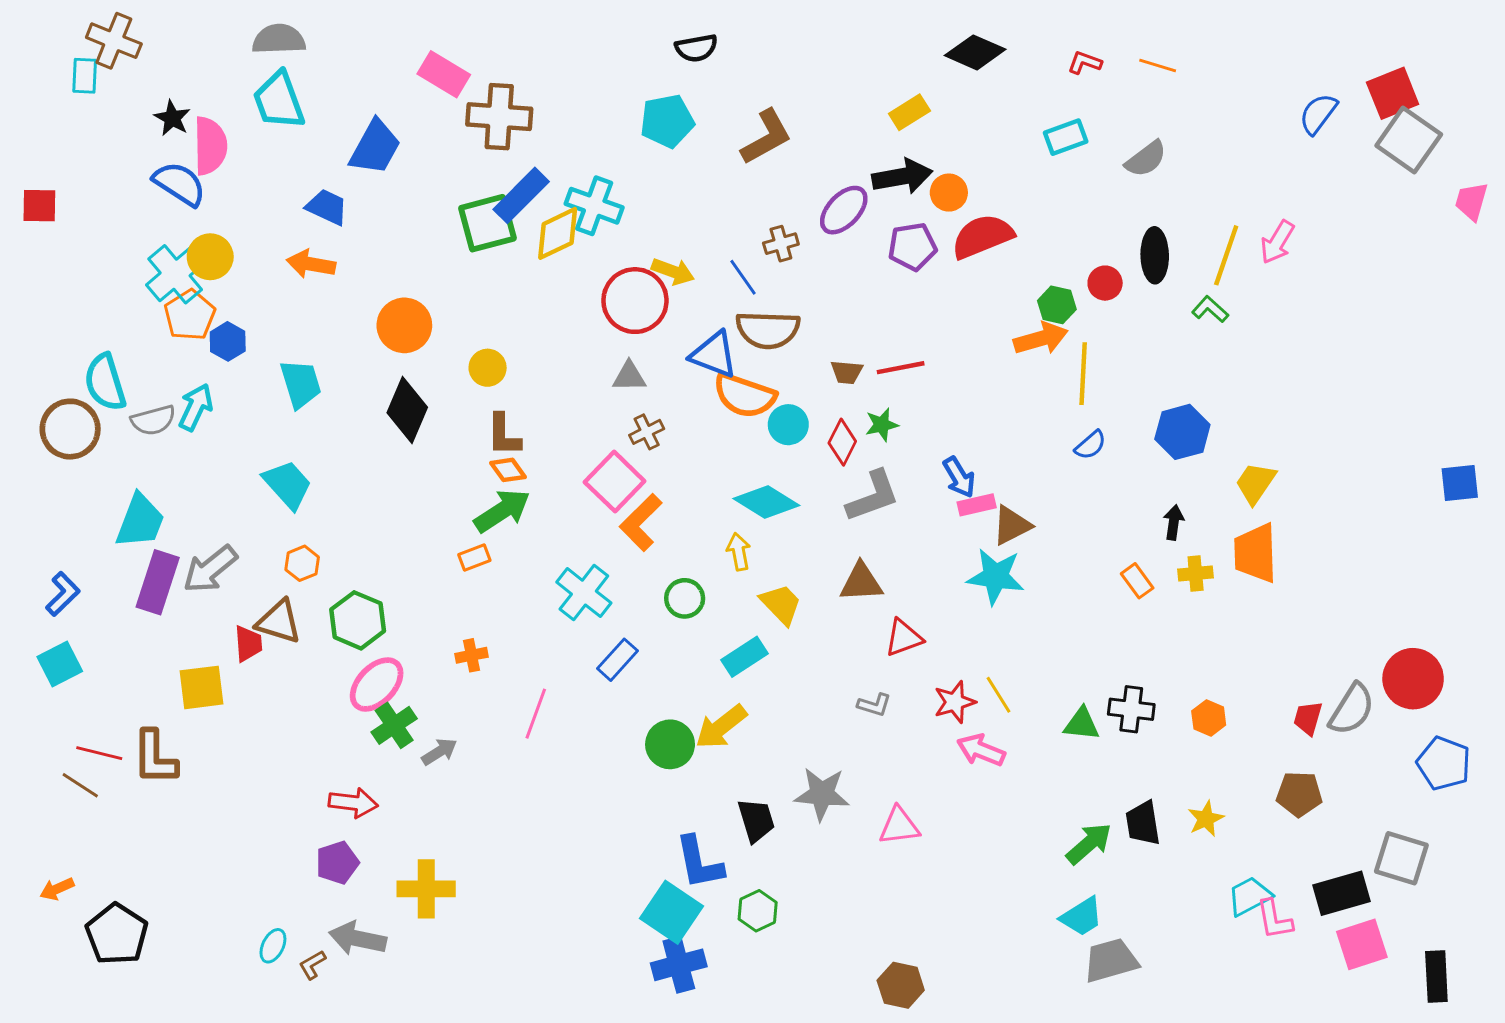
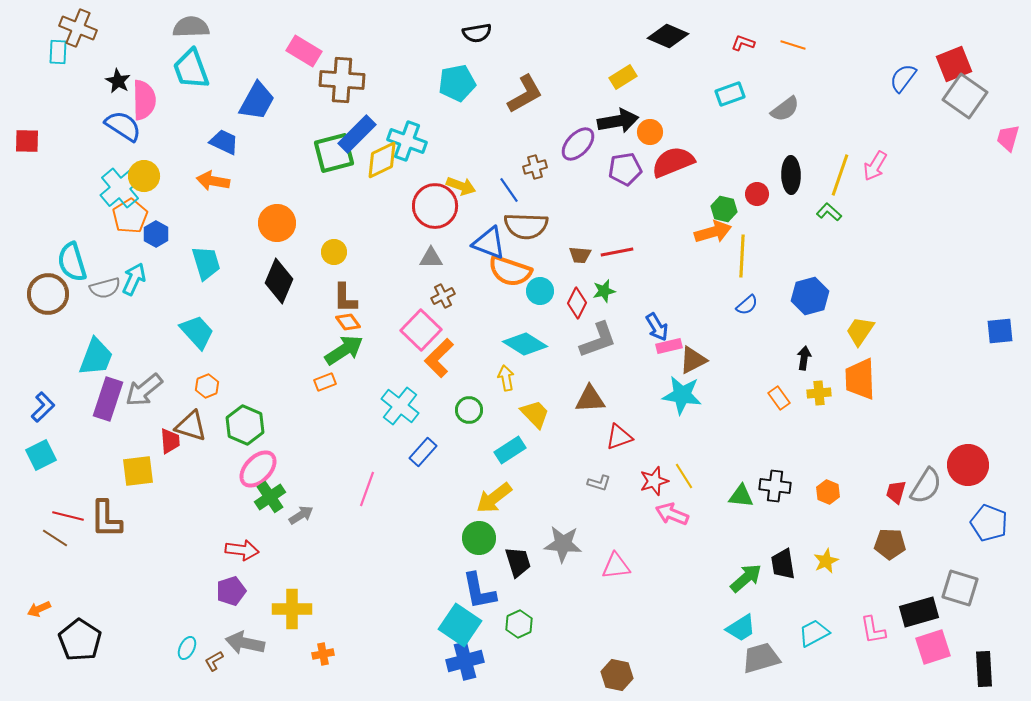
orange cross: (471, 655) -> (323, 654), moved
green circle: (670, 744) -> (479, 538), moved
cyan trapezoid: (1250, 896) -> (814, 633), moved

